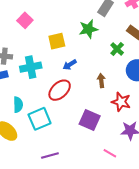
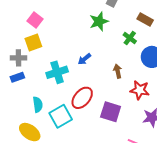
yellow square: (57, 41) -> (33, 42), moved
cyan cross: (31, 67) -> (57, 72), moved
red ellipse: (60, 90) -> (82, 98), moved

